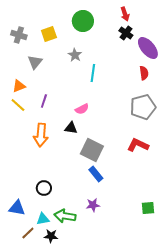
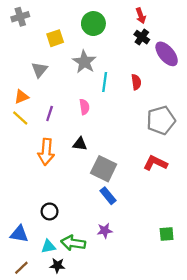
gray cross: (19, 35) -> (20, 17), moved, turned -35
gray star: (75, 55) -> (84, 62), size x1.5
red semicircle: (144, 73) -> (136, 82), moved
pink semicircle: (82, 109) -> (84, 107), moved, turned -72
brown line: (28, 233) -> (21, 268), moved

